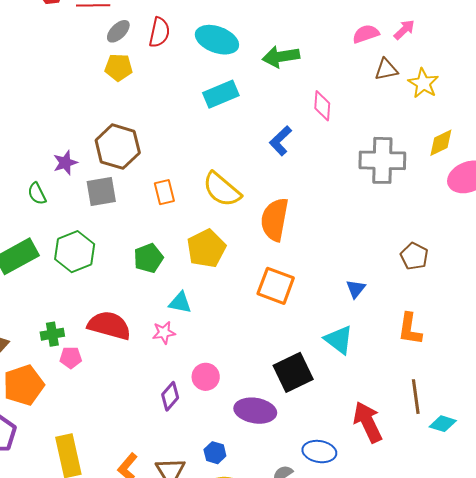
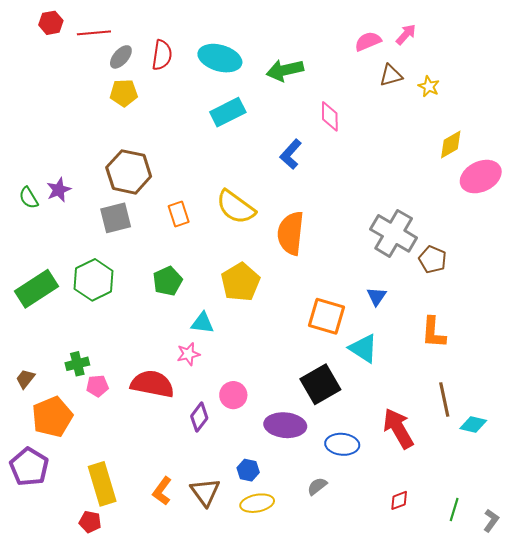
yellow star: (423, 83) -> (429, 86), size x0.7
gray cross: (382, 160) -> (394, 233), moved, turned 33
purple star: (65, 163) -> (59, 190), moved
green semicircle: (37, 194) -> (29, 198), moved
yellow pentagon: (206, 248) -> (241, 282), moved
orange square: (276, 286) -> (326, 316), moved
red semicircle: (109, 325) -> (152, 384), moved
blue ellipse: (319, 452) -> (342, 444), moved

